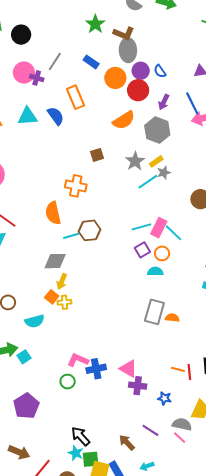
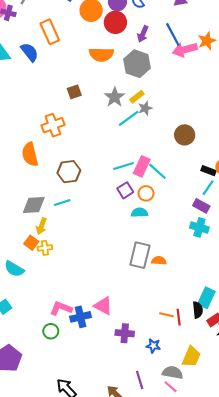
orange semicircle: (124, 120) -> (101, 54), turned 35
orange cross: (76, 186) -> (53, 125), turned -30
cyan line: (71, 236) -> (62, 203), moved
cyan semicircle: (35, 321) -> (14, 269), turned 48
pink triangle: (128, 369) -> (103, 306), moved
purple line: (150, 430) -> (140, 380), turned 42

